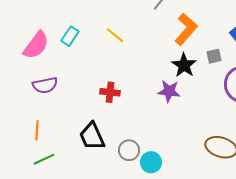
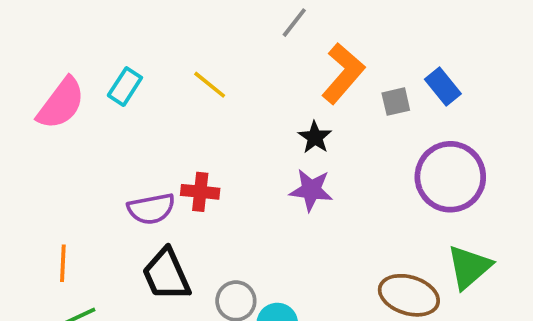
gray square: (214, 56) -> (396, 102), moved
black star: (184, 65) -> (315, 137), moved, size x0.7
purple semicircle: (45, 85) -> (151, 209), moved

